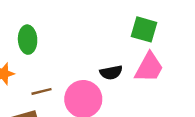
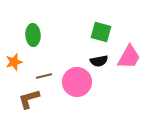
green square: (144, 29) -> (101, 32), moved

